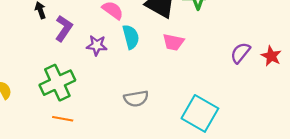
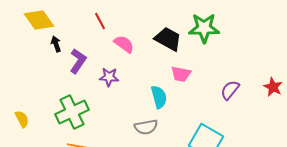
cyan semicircle: (131, 37) -> (159, 97), moved
purple semicircle: (240, 53) -> (230, 90), moved

